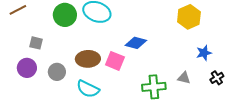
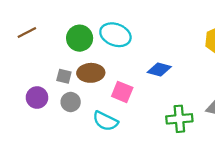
gray square: (36, 43) -> (64, 76), moved
brown ellipse: (88, 59) -> (91, 73), moved
pink square: (115, 61) -> (122, 92), moved

